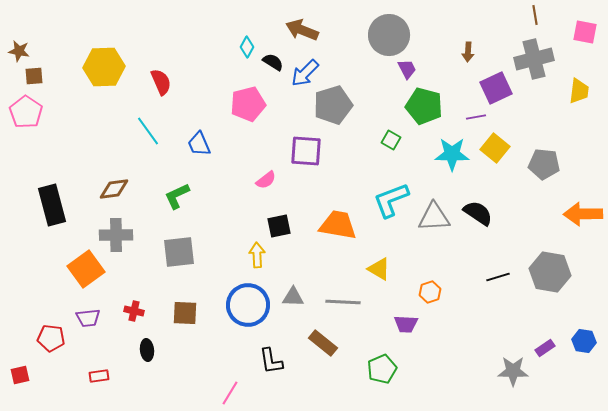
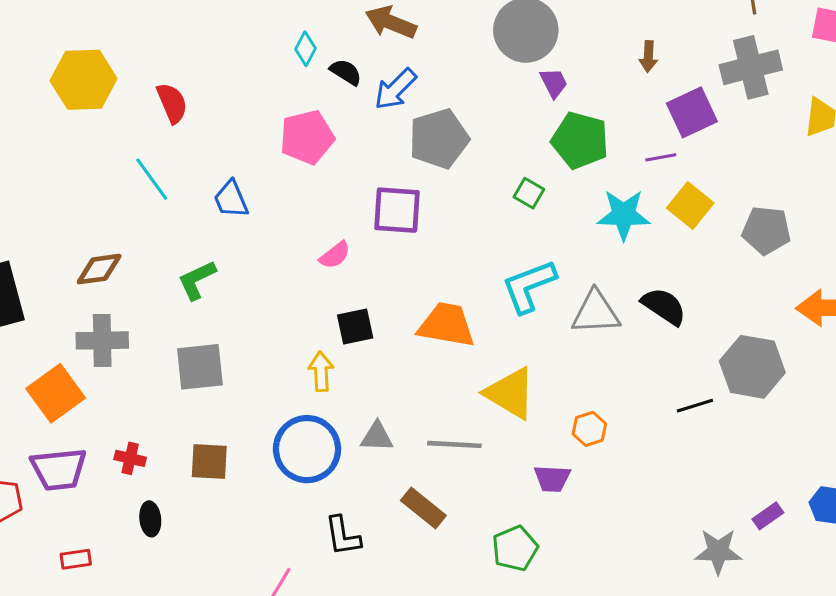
yellow triangle: (379, 269) -> (510, 393), size x1.5
gray hexagon: (550, 272) -> (752, 367), moved
purple trapezoid: (88, 318) -> (59, 469), size x1.5

